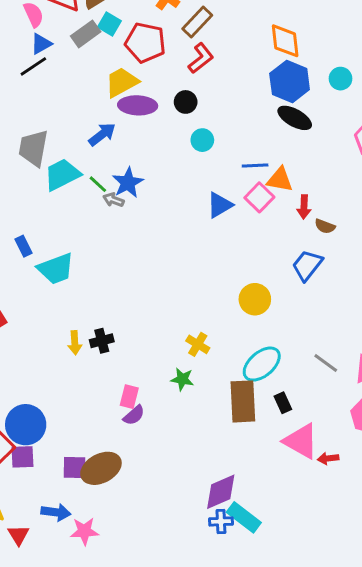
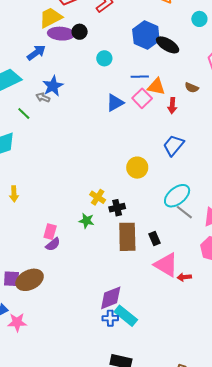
blue hexagon: (290, 82) -> (146, 35), moved
black circle: (186, 102) -> (80, 32), moved
green line: (98, 184) -> (24, 113), moved
brown semicircle: (325, 226) -> (192, 88), moved
black cross: (102, 341) -> (117, 208), moved
cyan ellipse: (262, 364) -> (177, 196), moved

